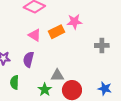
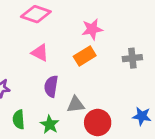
orange rectangle: (57, 32) -> (85, 56), moved
purple semicircle: (28, 59) -> (51, 86), moved
green star: (45, 90) -> (50, 124), moved

